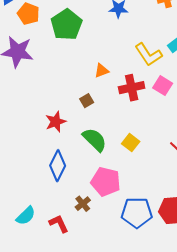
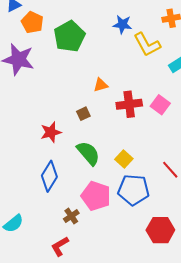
yellow L-shape: (148, 55) -> (147, 44), moved
blue pentagon: (137, 213) -> (134, 190), moved
red L-shape: (59, 224) -> (60, 246), moved, turned -100

